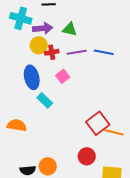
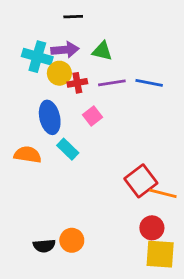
cyan cross: (21, 18) -> (37, 57), moved
orange semicircle: (17, 125) -> (28, 155), moved
red circle: (87, 156) -> (152, 228), moved

